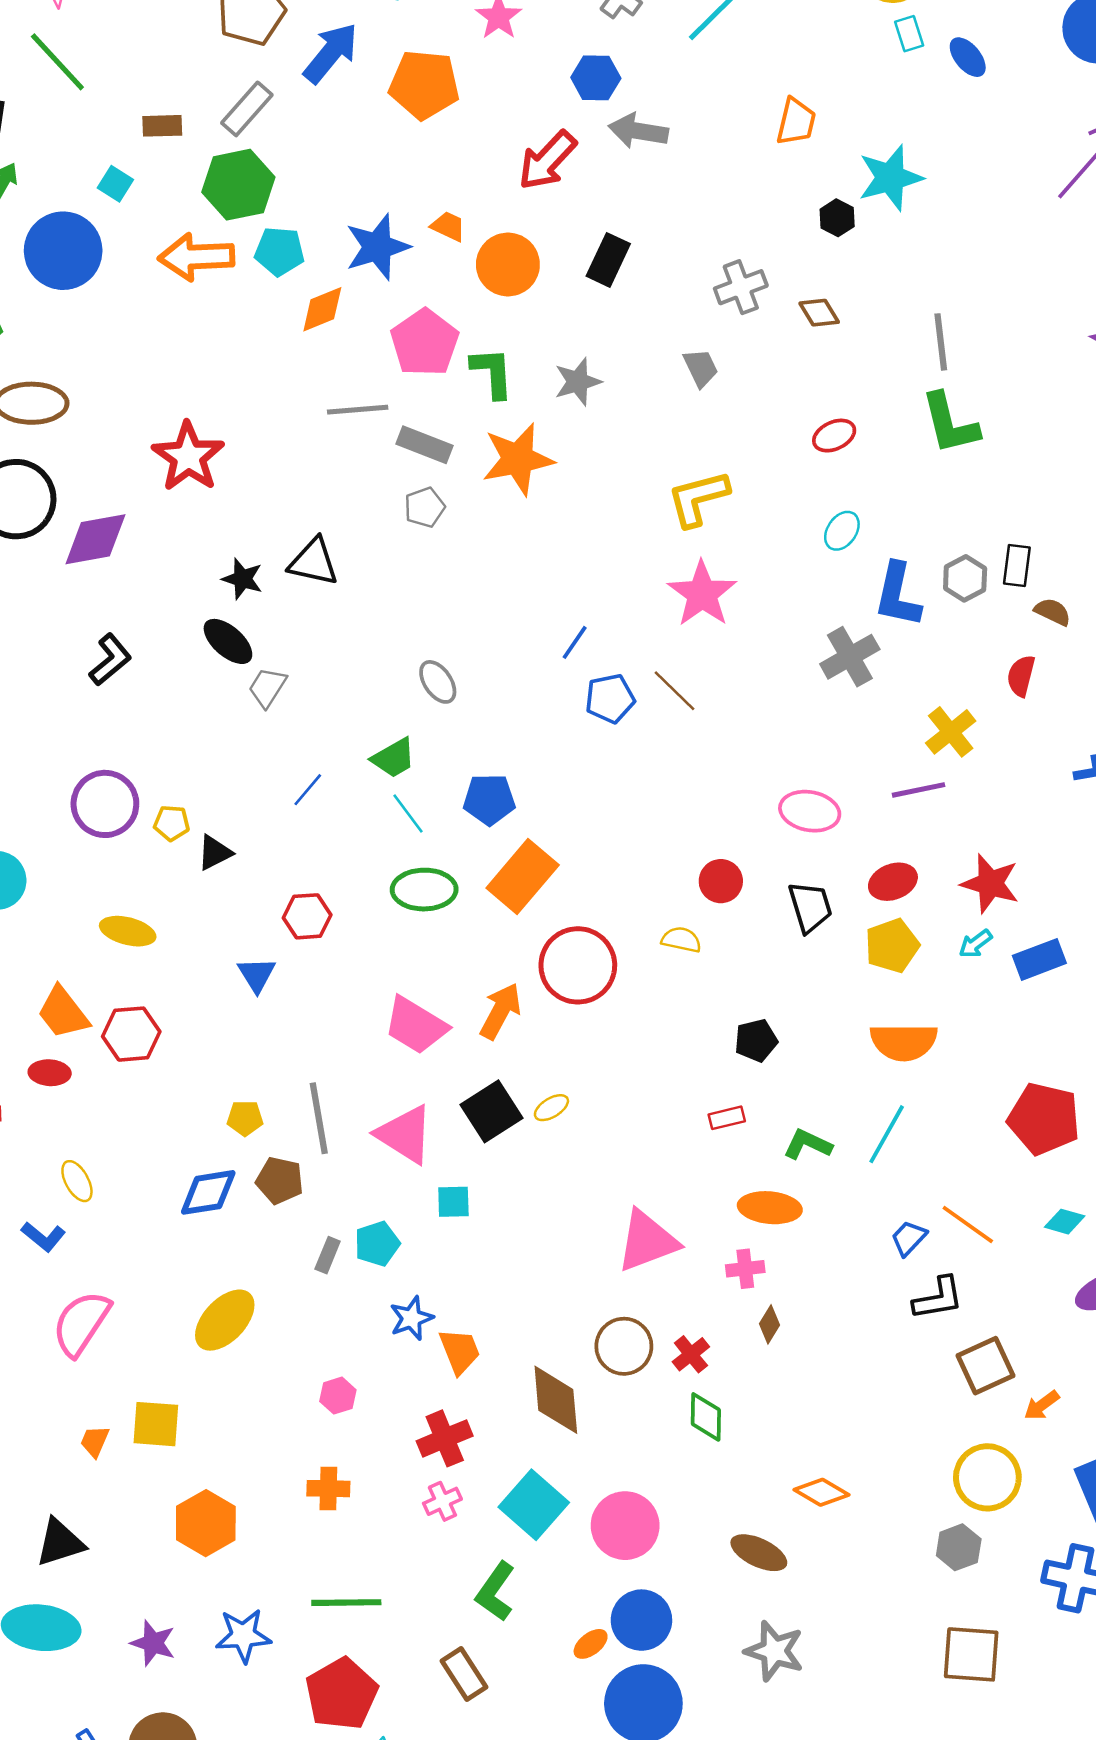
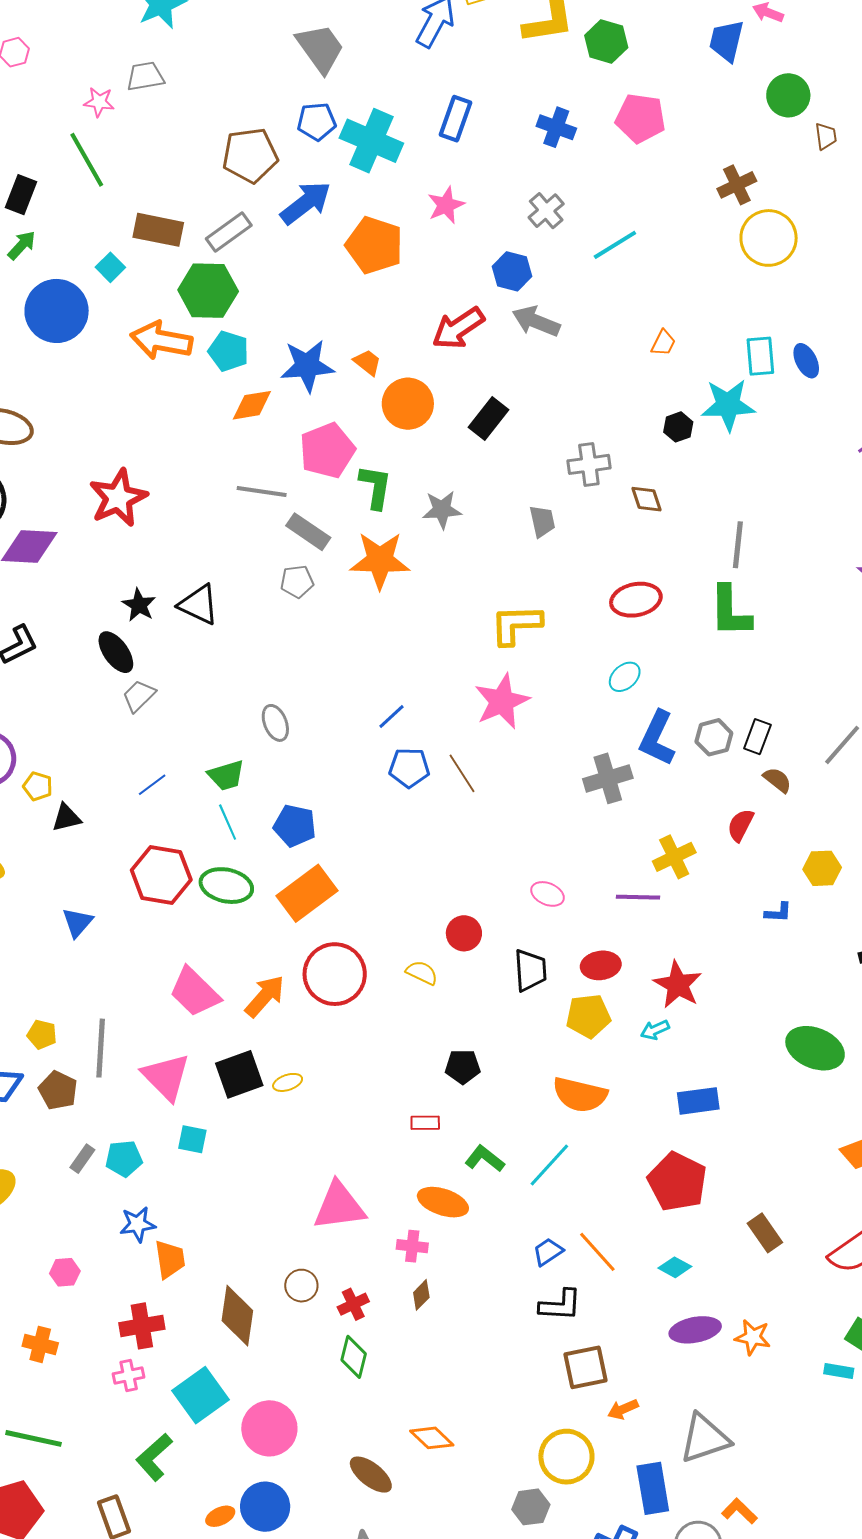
cyan rectangle: (909, 34) -> (760, 356), moved, size x1.4
blue ellipse: (968, 57) -> (806, 361), moved
orange trapezoid: (796, 122) -> (663, 343), size x0.7
brown rectangle: (162, 126) -> (158, 230), size x1.5
red ellipse: (834, 436) -> (636, 600), size x1.4
pink ellipse: (810, 811) -> (548, 894), size x0.7
red hexagon: (307, 916) -> (161, 875), moved, size x1.5
blue rectangle: (1039, 959) -> (698, 1101), moved
brown circle: (624, 1346) -> (301, 1286), size x0.7

